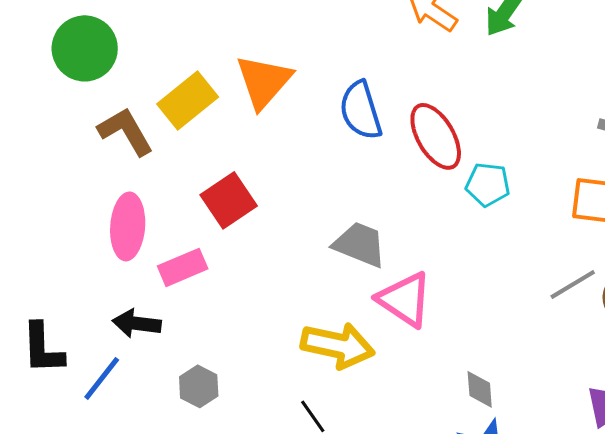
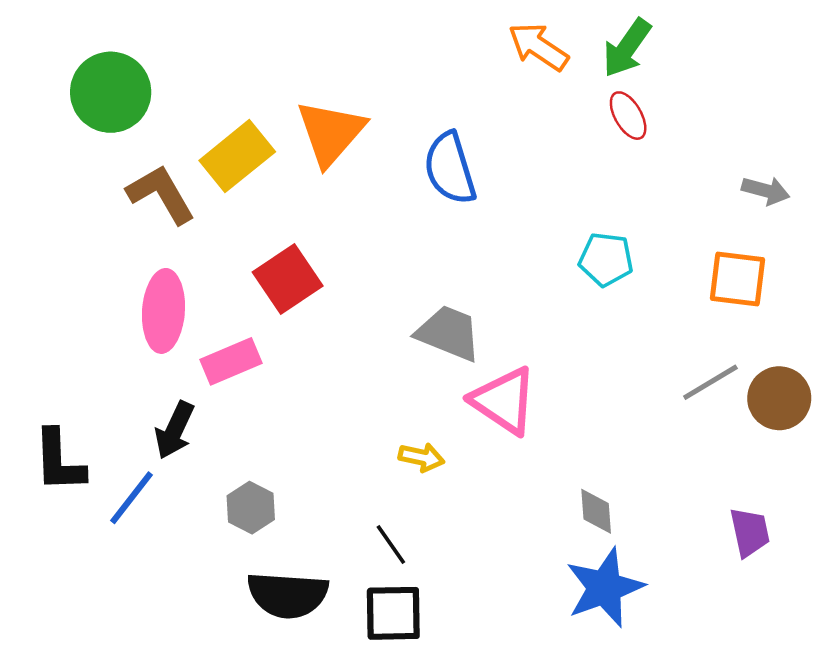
red ellipse: (436, 136) -> (628, 116), moved, size x0.6
black arrow: (137, 323) -> (175, 430), turned -72
yellow arrow: (338, 345) -> (422, 457), size x0.5

